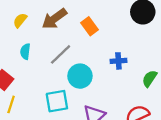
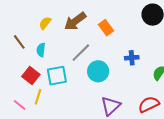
cyan semicircle: (25, 51) -> (41, 50), moved
cyan square: (57, 101) -> (57, 76), moved

